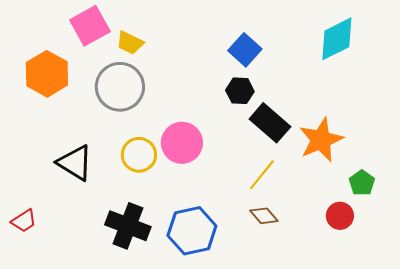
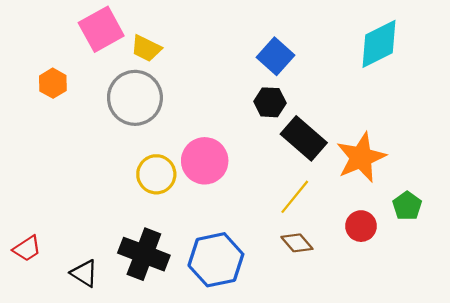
orange hexagon: (47, 74) -> (53, 83), size x0.6
black triangle: (75, 163) -> (84, 273), moved, size x0.7
red circle: (340, 216) -> (361, 226), moved

